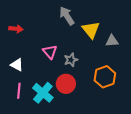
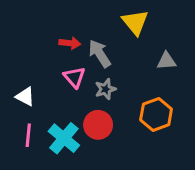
gray arrow: (67, 16) -> (100, 53), moved
red arrow: (16, 29) -> (70, 43), moved
yellow triangle: (91, 30) -> (135, 22), moved

